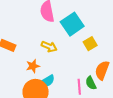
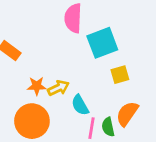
yellow arrow: (49, 47) -> (58, 88), moved, turned -63
cyan semicircle: (47, 81) -> (80, 105), moved, turned 77

